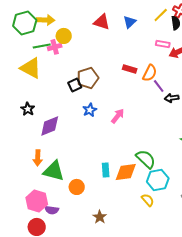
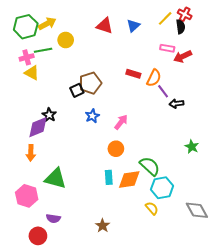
yellow arrow: (46, 20) -> (47, 24), turned -30
pink cross: (55, 47) -> (27, 57), moved
yellow triangle: (31, 68) -> (32, 73), size x0.7
black star: (28, 109) -> (49, 115), moved
purple diamond: (50, 126) -> (38, 127), moved
orange arrow: (38, 158) -> (31, 153), moved
orange circle: (77, 187) -> (116, 149), moved
pink hexagon: (37, 201) -> (27, 196), moved

